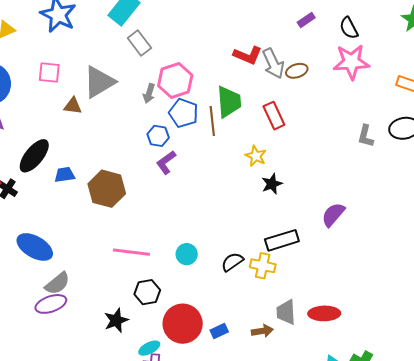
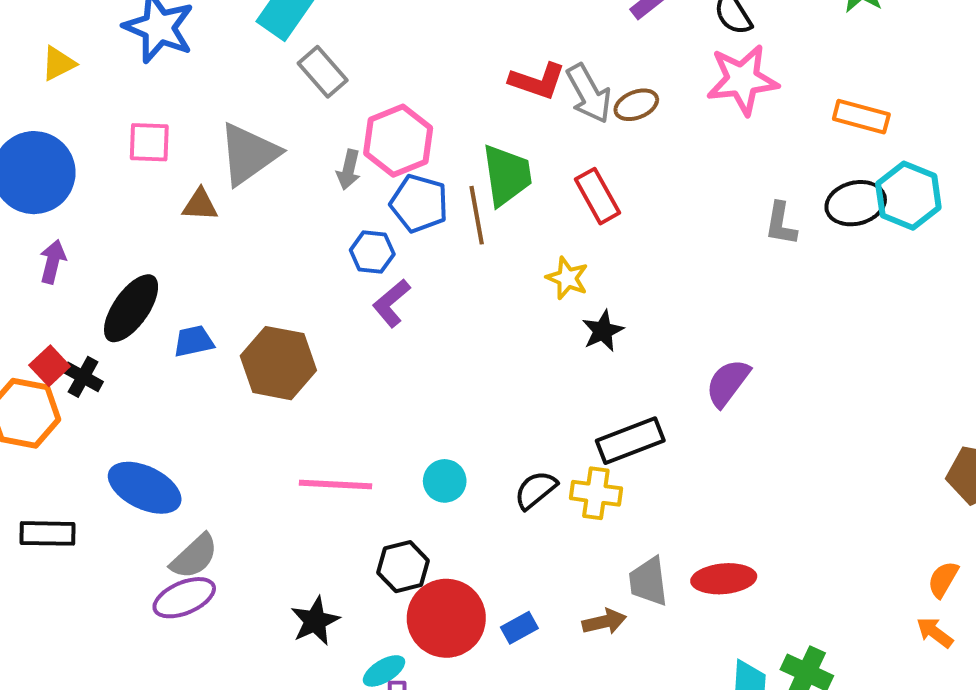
black hexagon: (147, 292) -> (403, 567), moved

